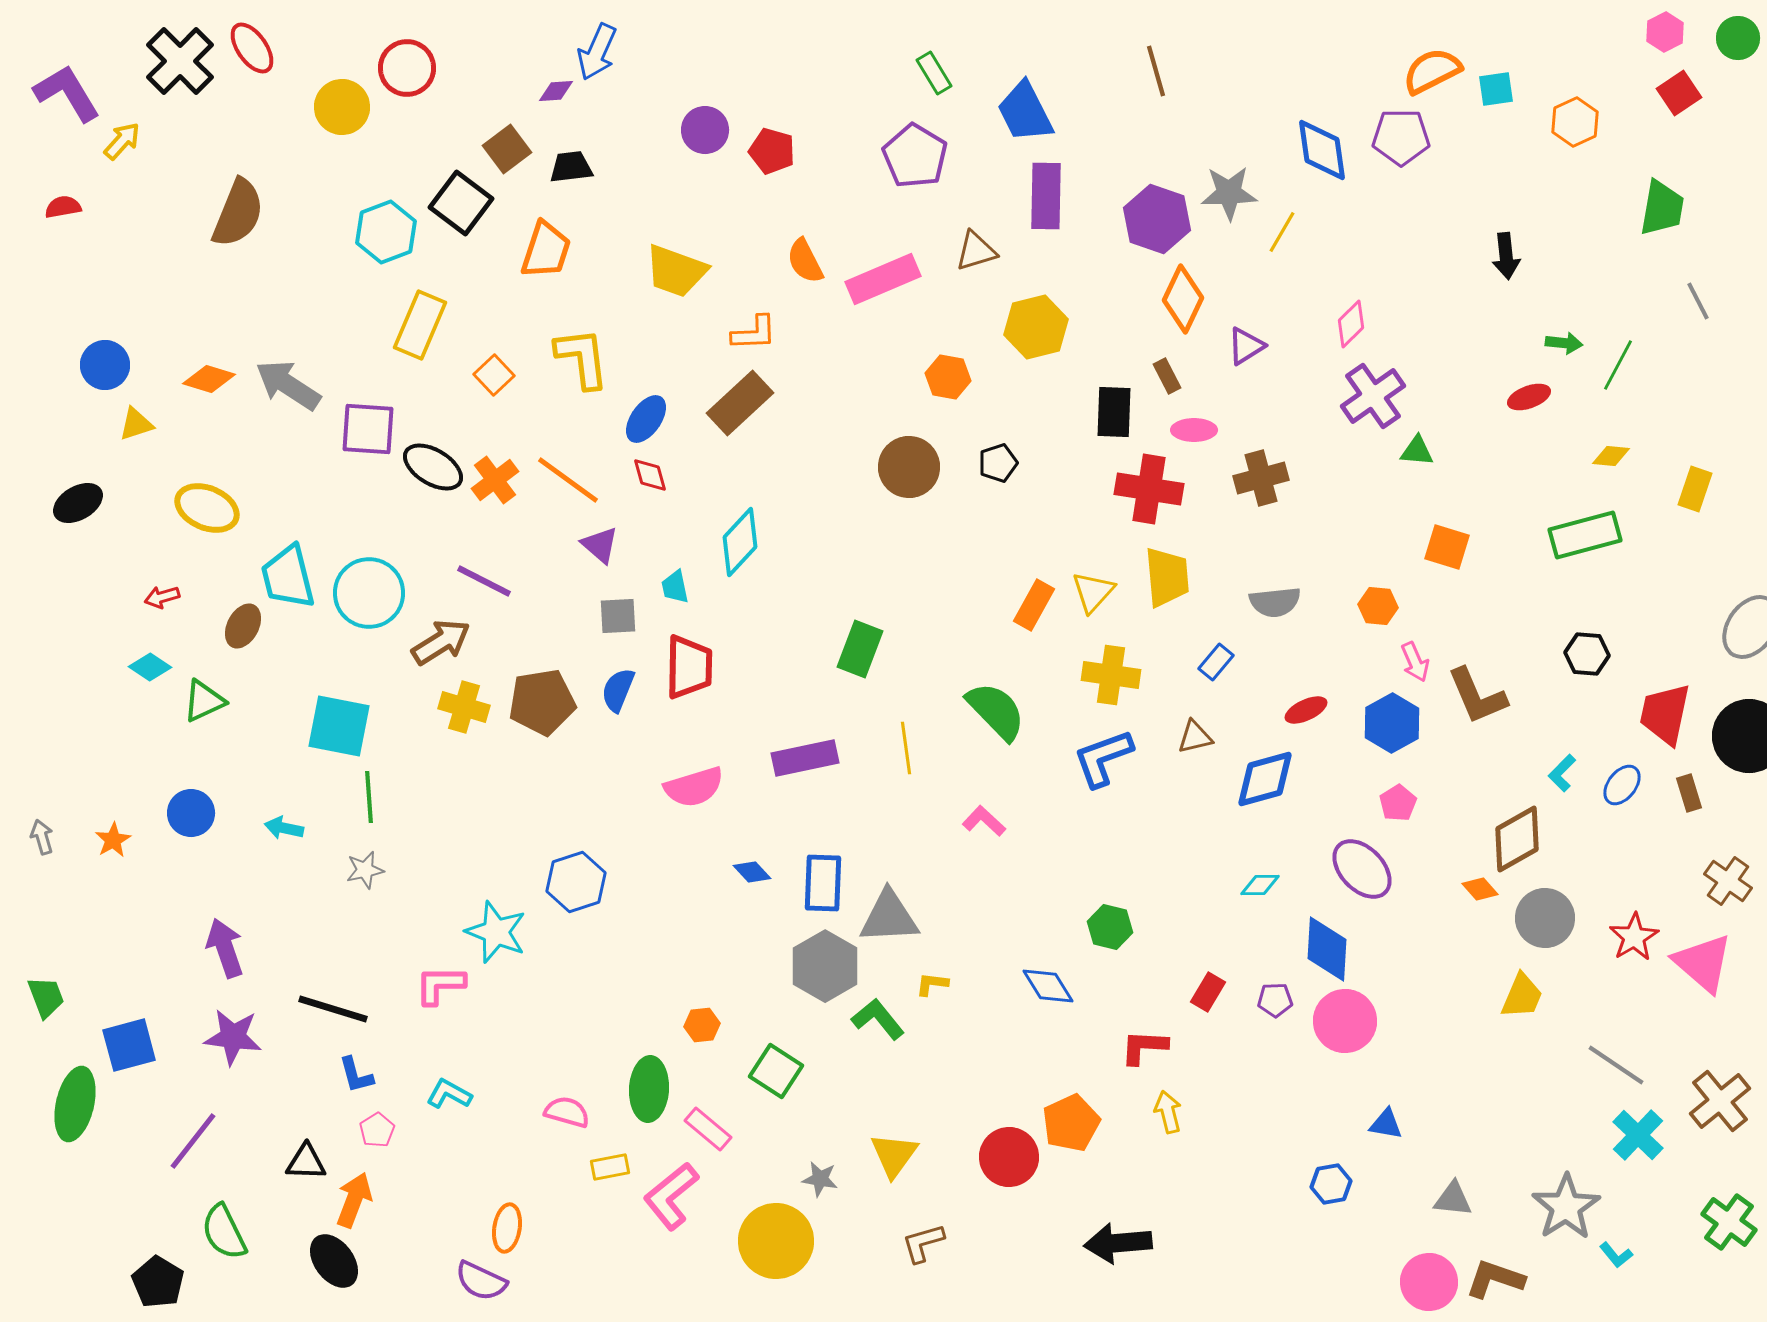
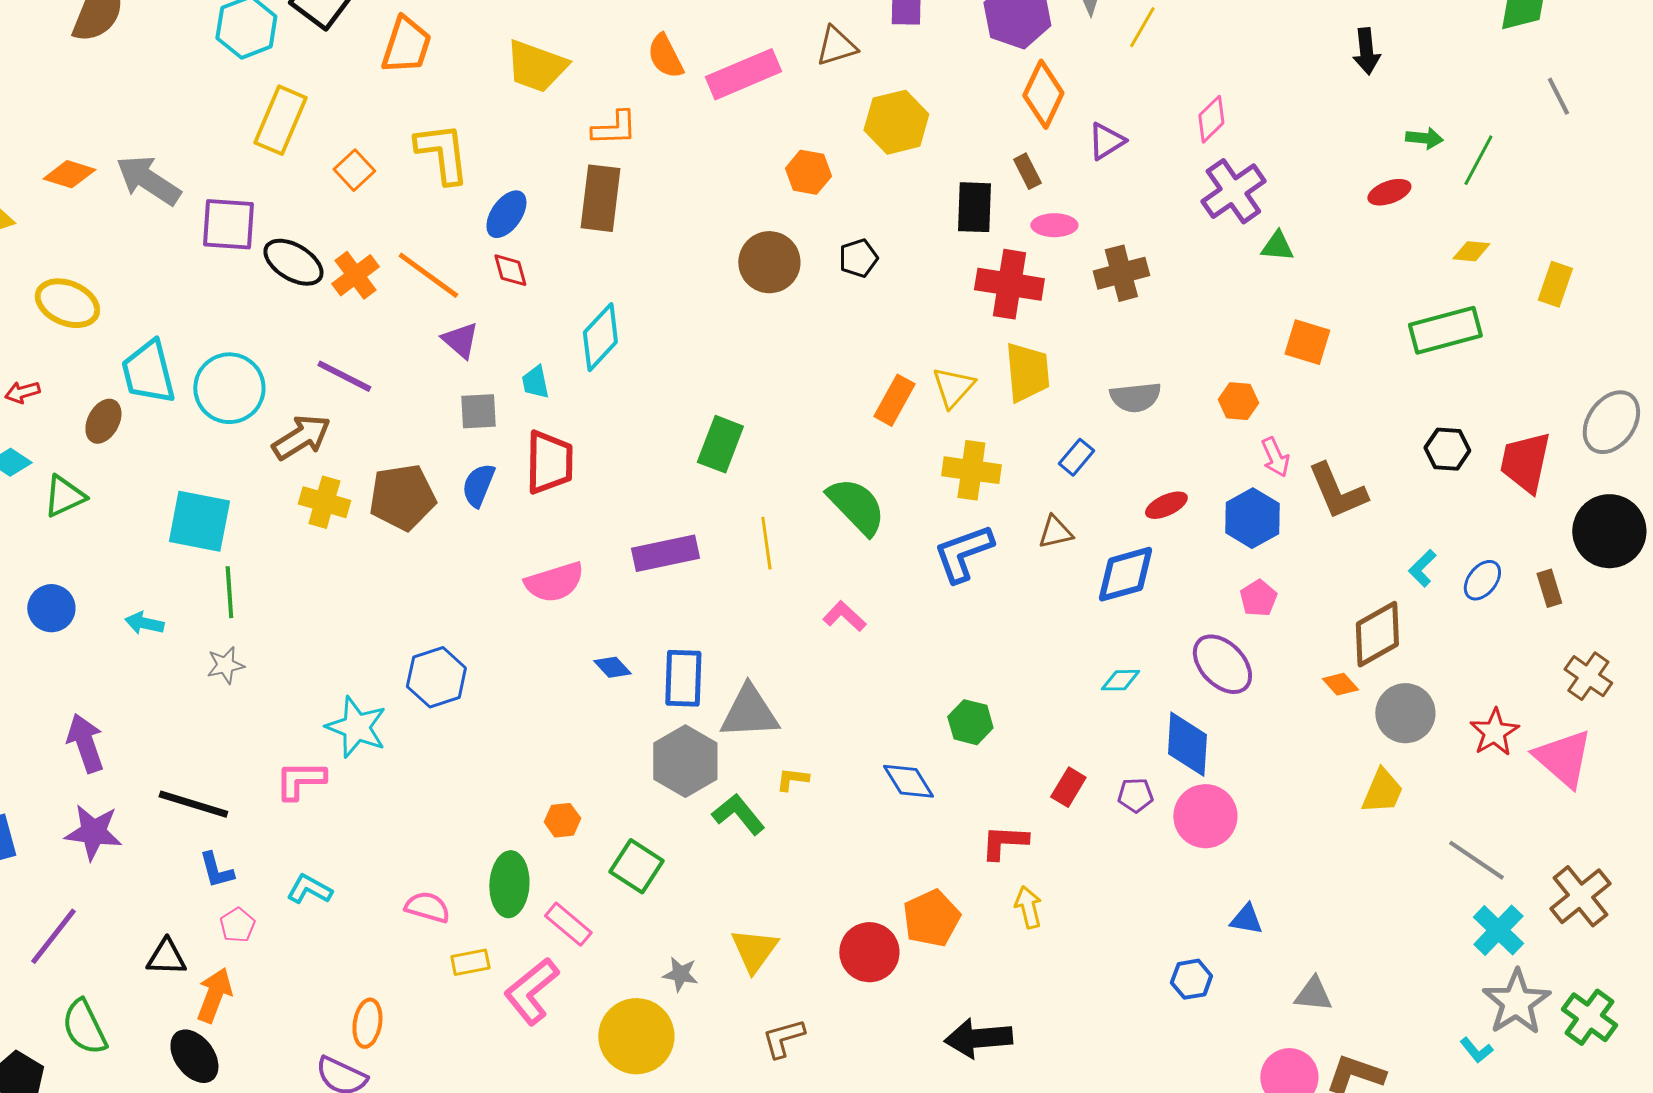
brown rectangle: (740, 403) -> (600, 198), turned -40
red trapezoid: (1665, 714) -> (1525, 462), moved
gray star: (1566, 1207) -> (1516, 1002), moved

